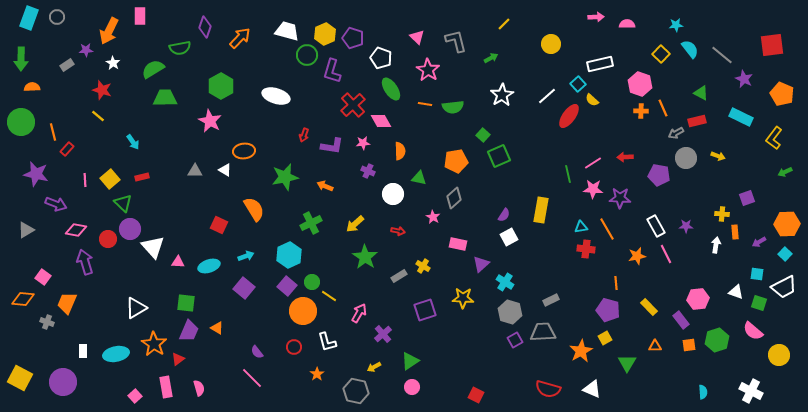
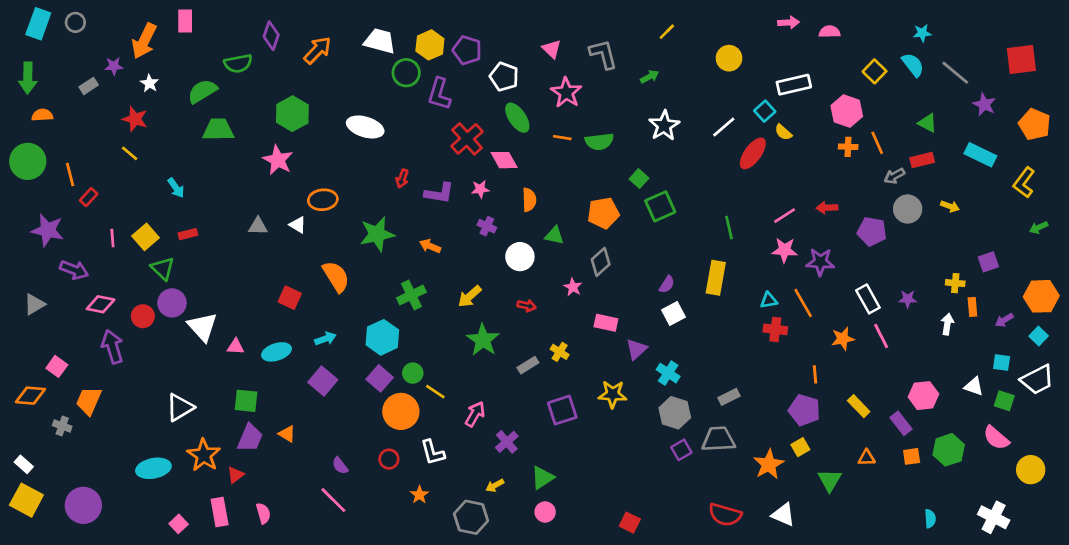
cyan star: (676, 25) -> (922, 33), moved
green line: (568, 174) -> (729, 228), moved
white rectangle: (83, 351) -> (24, 464), moved, turned -48

